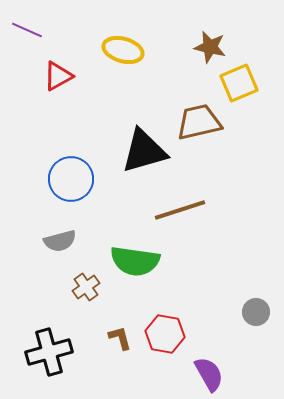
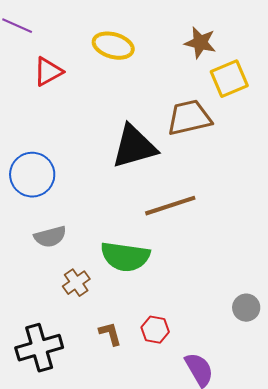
blue circle: (71, 179) -> (32, 175), moved
red hexagon: (165, 334) -> (155, 330), size x0.7

